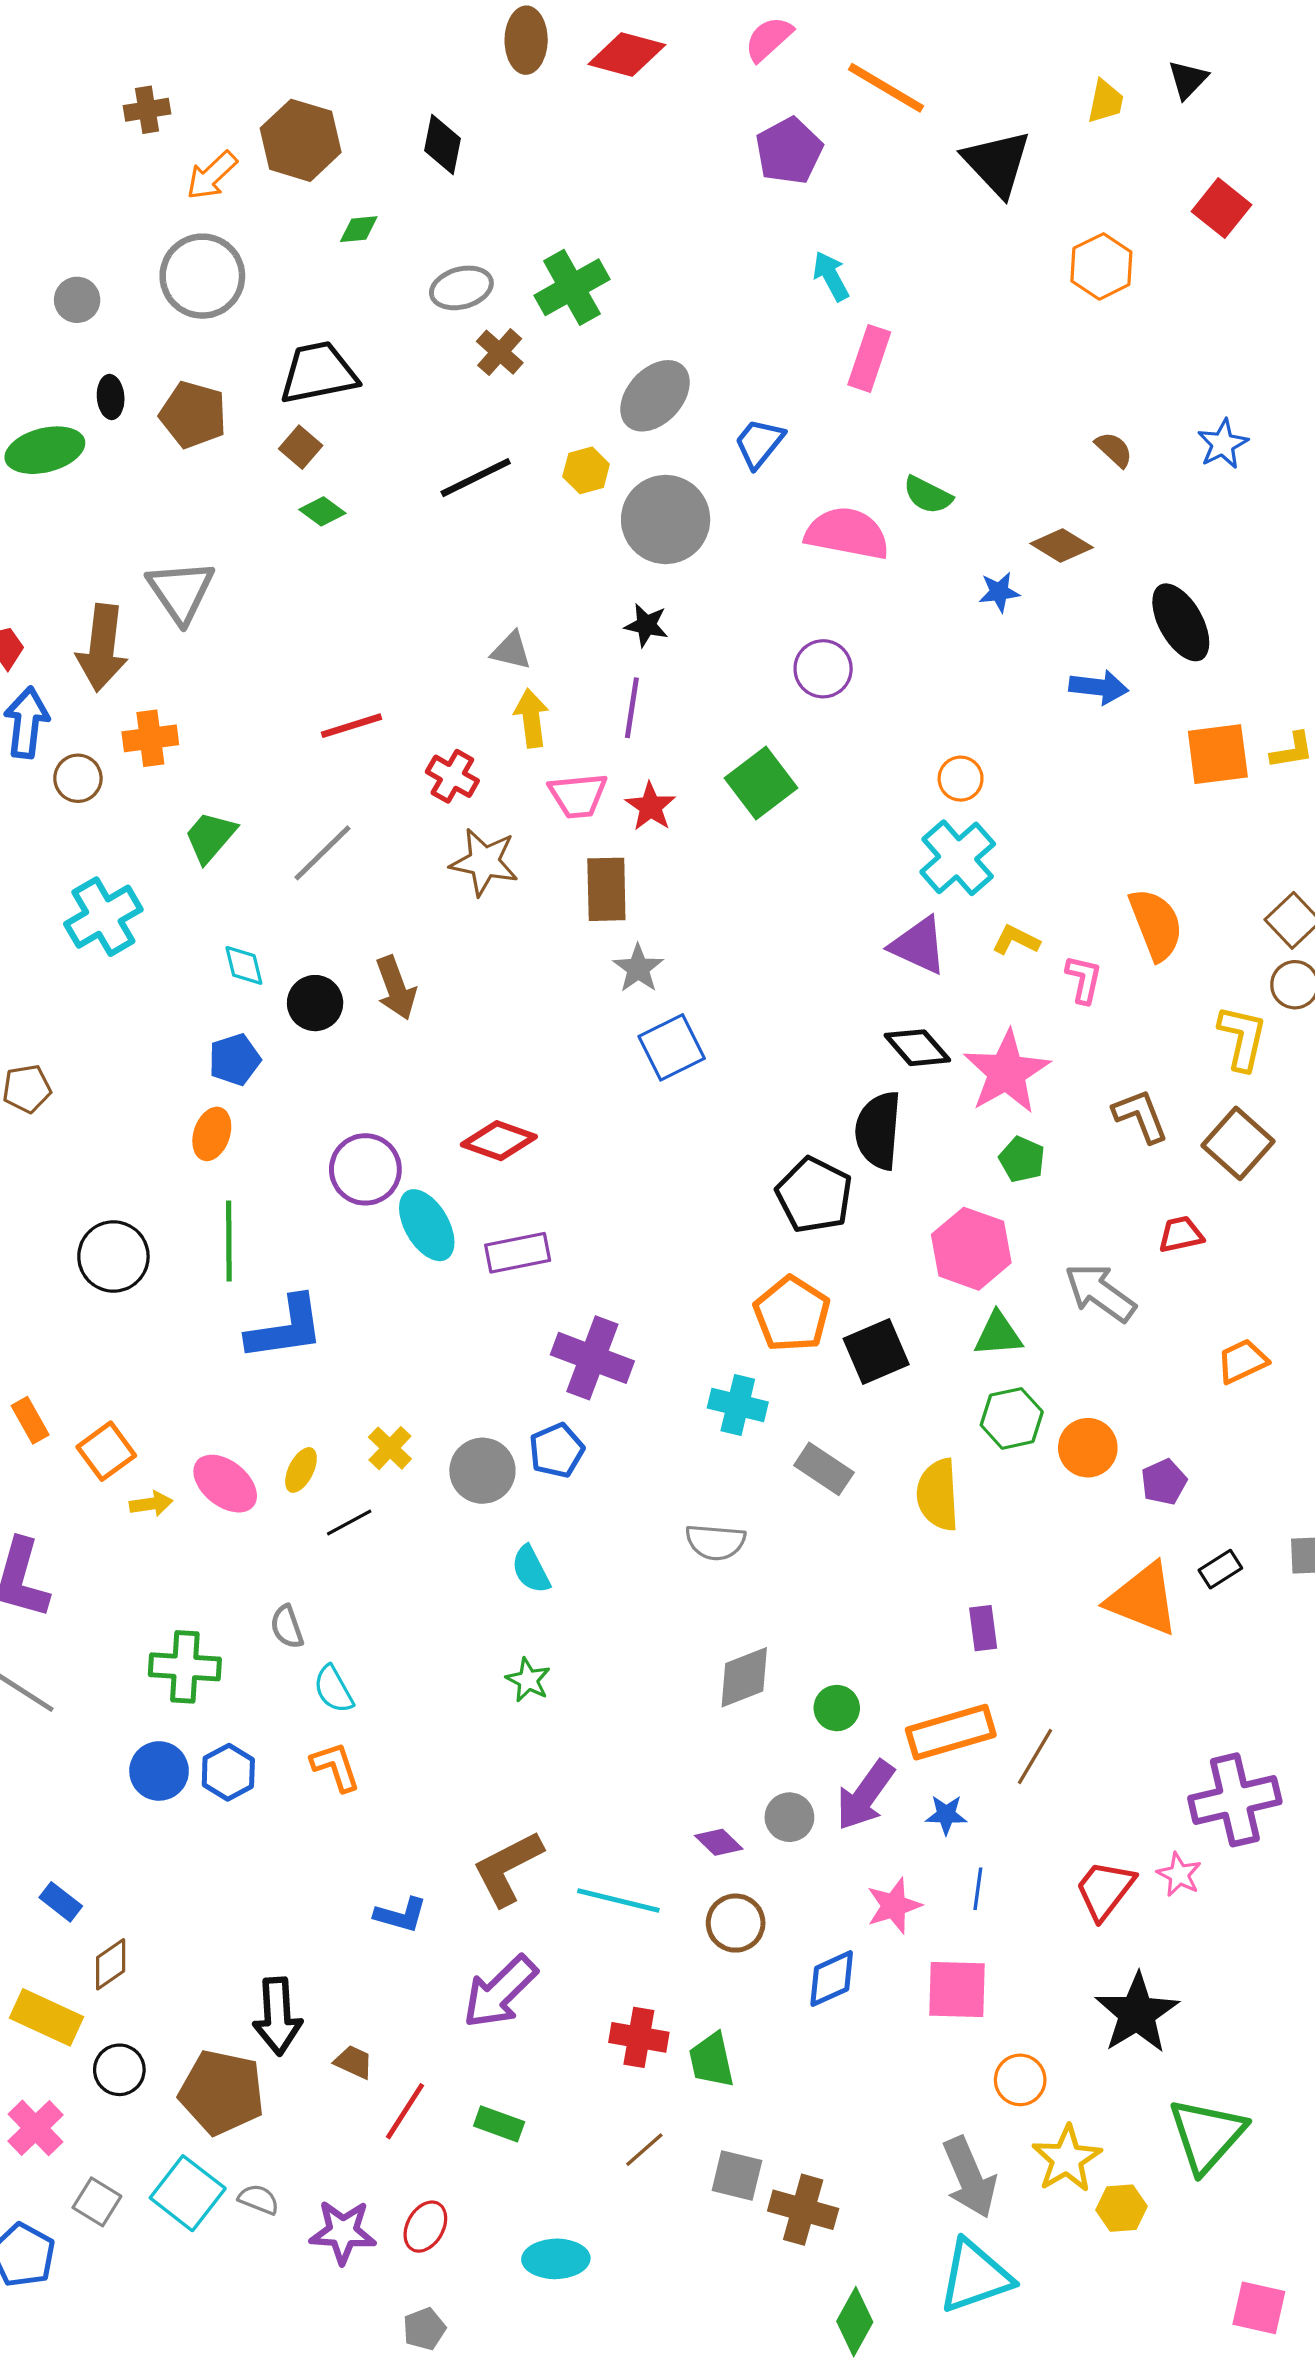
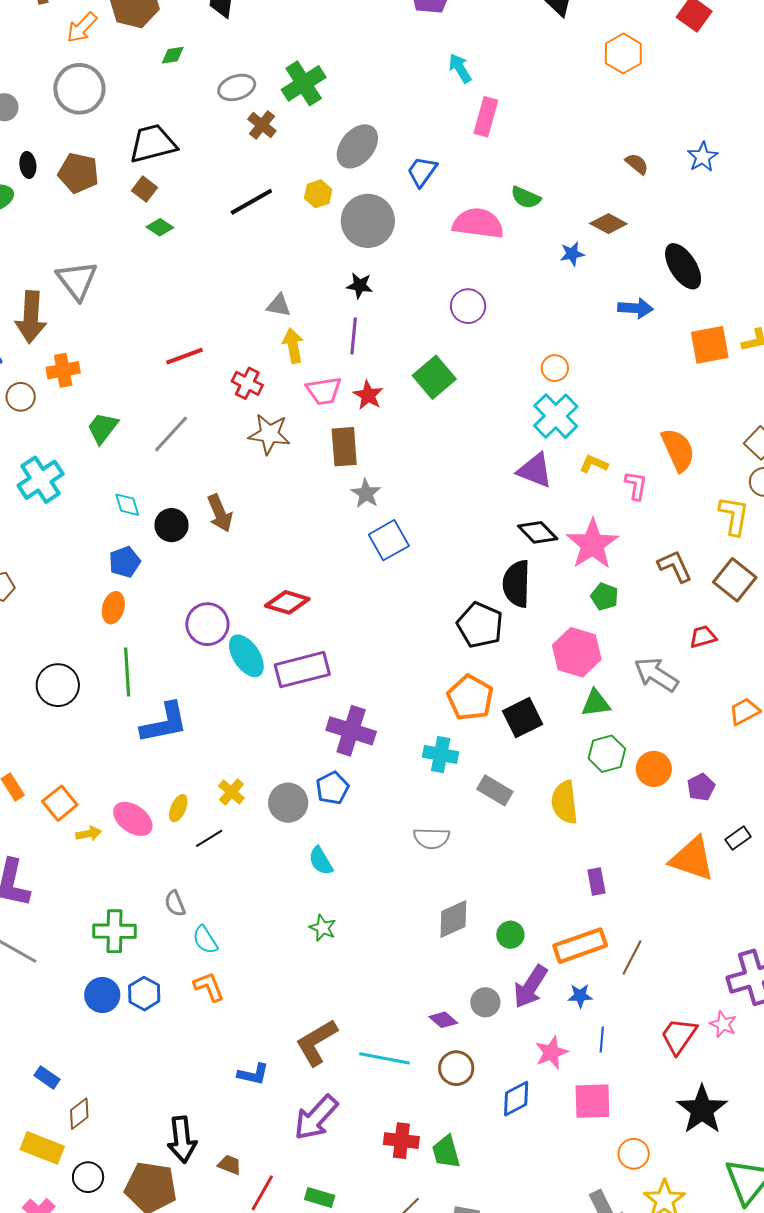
purple rectangle: (518, 1253) -> (302, 670), size x1.4

